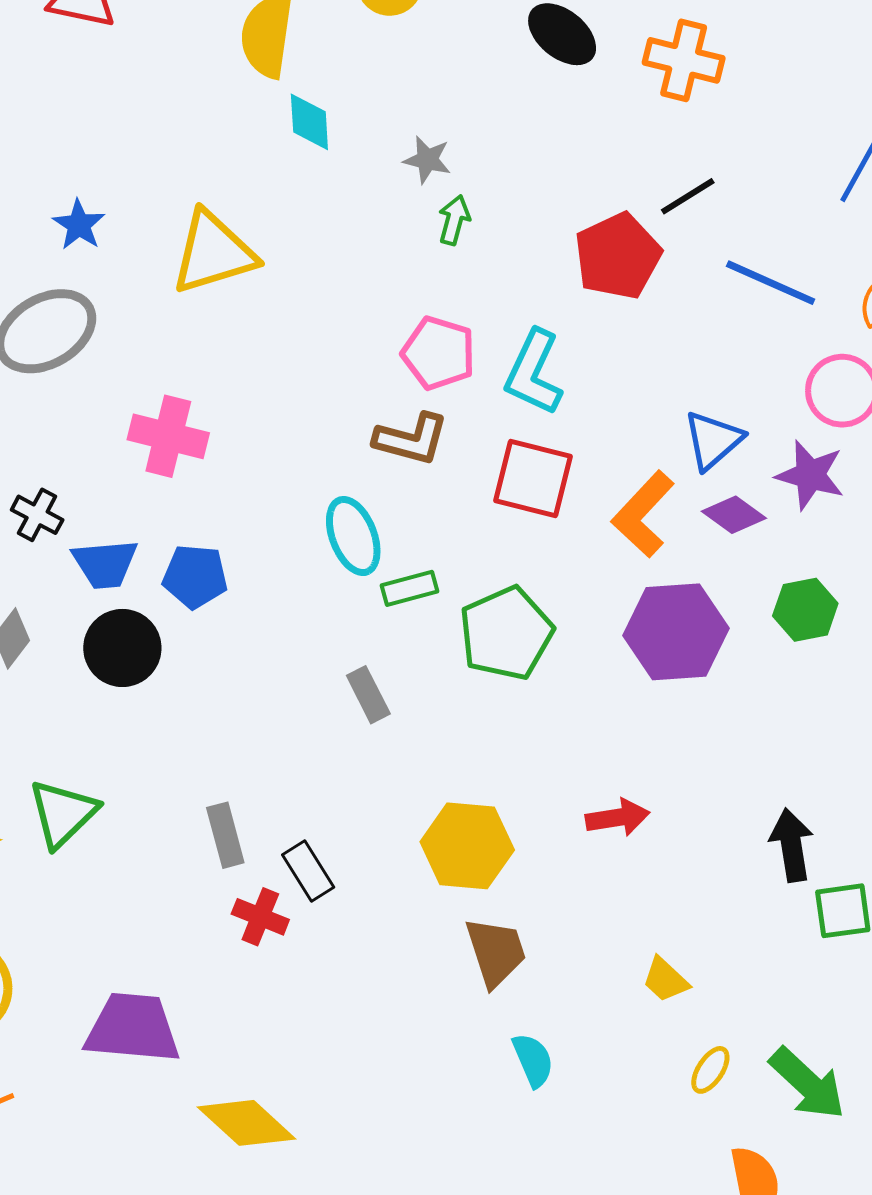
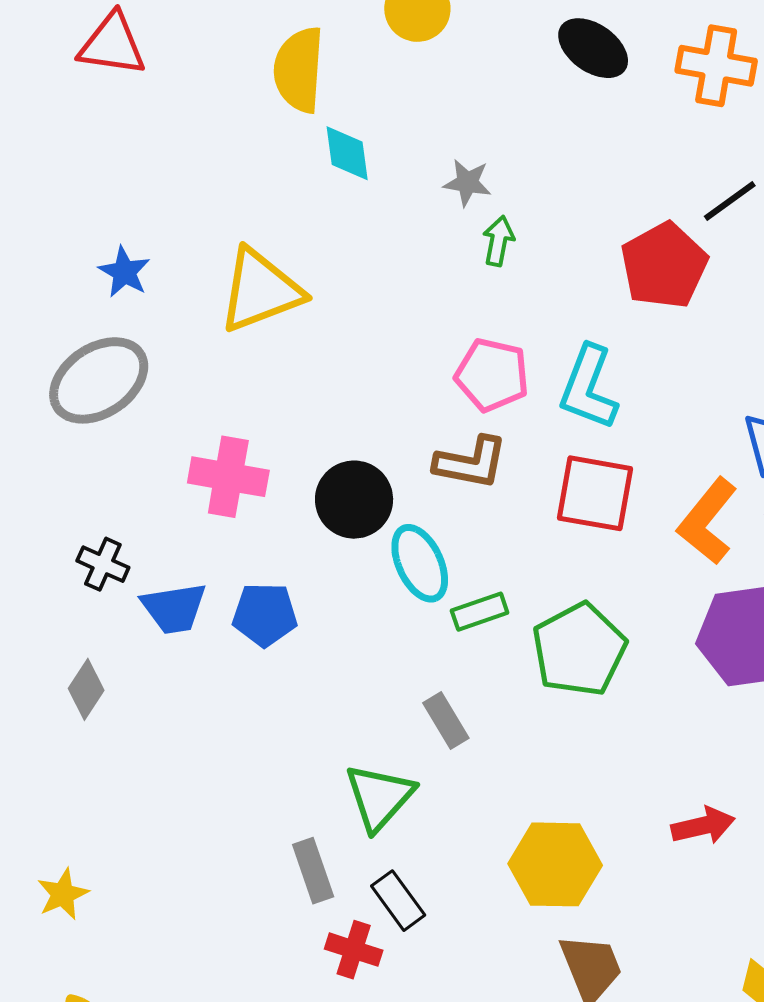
black circle: (122, 648) -> (354, 500), moved
green triangle: (63, 813) -> (379, 797), moved

